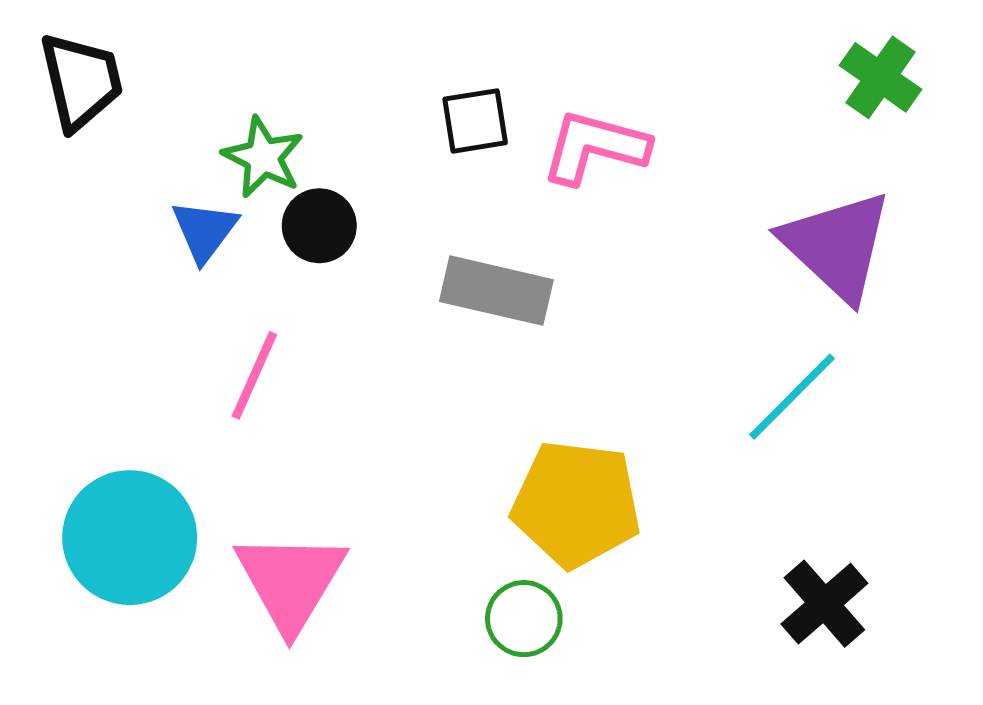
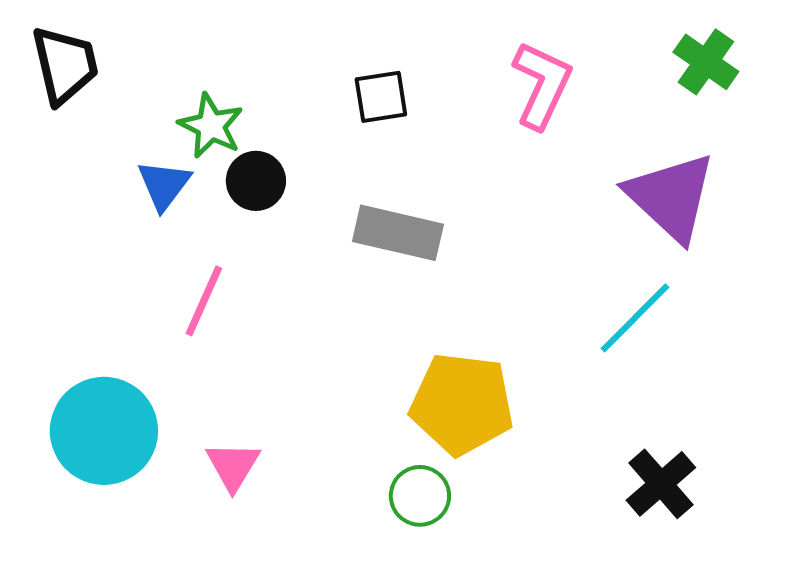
pink L-shape: (595, 147) -> (542, 85), moved, turned 100
pink triangle: (291, 581) -> (233, 466), size x0.6

